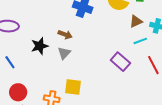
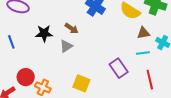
yellow square: (73, 87) -> (81, 83), moved
red circle: (18, 92) -> (26, 77), moved

